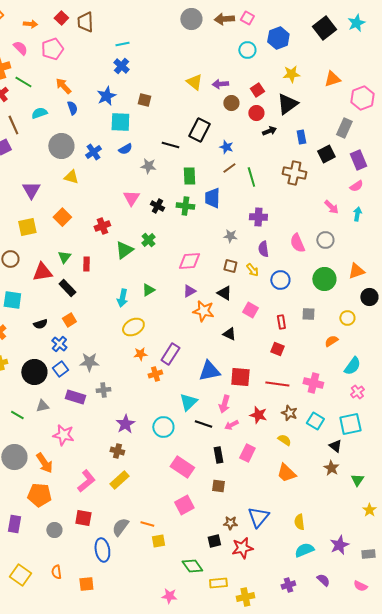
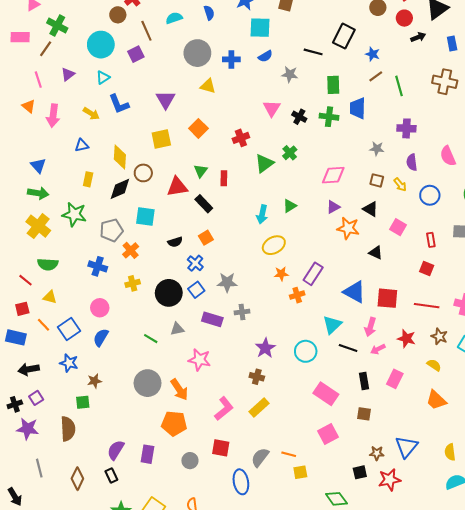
blue cross: (93, 152) -> (231, 59), turned 35
blue triangle: (209, 371) -> (354, 292), turned 40

